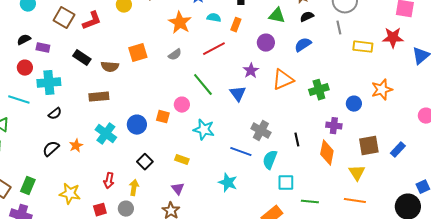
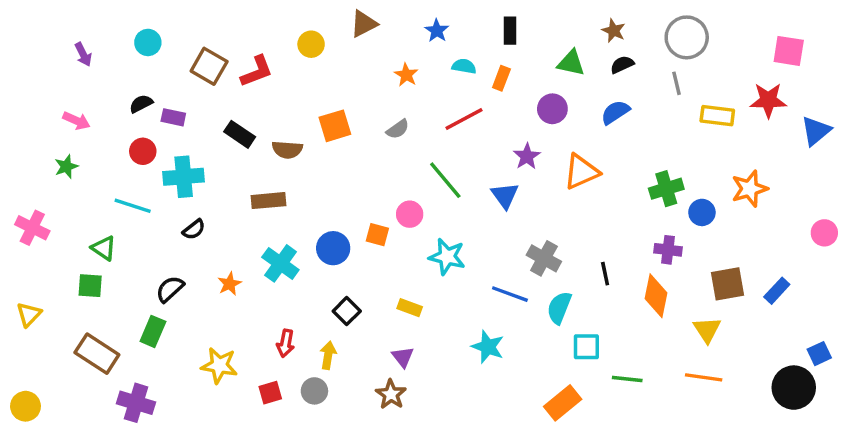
orange star: (180, 23) -> (406, 75), size x0.6
green cross: (319, 90) -> (666, 189), moved
black semicircle: (51, 149) -> (170, 289), moved
green rectangle: (28, 186) -> (153, 331), moved

